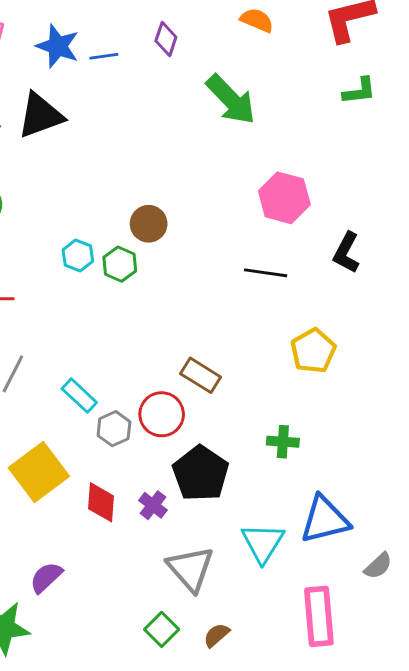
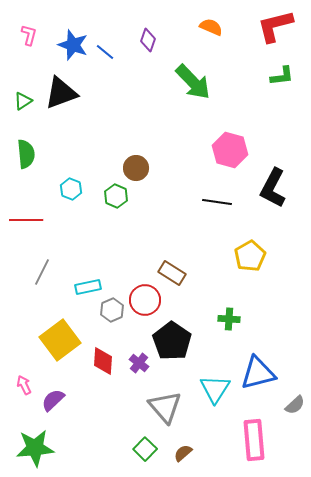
blue line: (104, 56) -> (105, 52), turned 48
black L-shape: (346, 253) -> (273, 188), size x1.4
cyan hexagon: (78, 256) -> (71, 189), moved
cyan rectangle: (79, 396) -> (88, 287), turned -55
purple semicircle: (46, 577) -> (53, 400), moved

